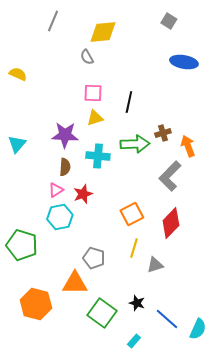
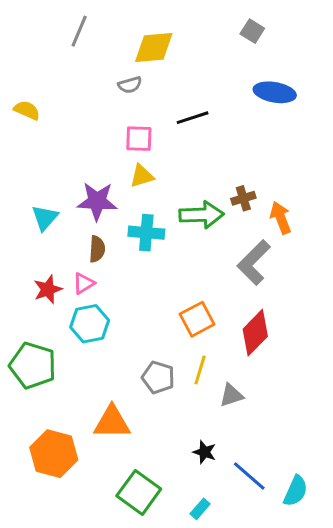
gray semicircle: (87, 57) -> (130, 85), turned -77
black line: (129, 102) -> (193, 118), moved, turned 60
cyan triangle: (17, 144) -> (45, 218), moved
red star: (83, 194) -> (48, 289), moved
gray pentagon: (94, 258) -> (158, 377), moved
green square: (102, 313) -> (139, 492), moved

